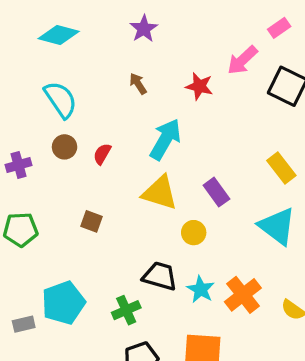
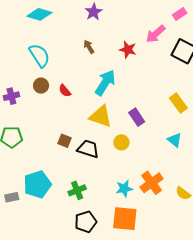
red semicircle: (102, 154) -> (65, 91), turned -72
brown square: (92, 221) -> (64, 141), moved
cyan triangle: (277, 226) -> (175, 140), size x0.6
black trapezoid: (160, 276) -> (88, 149), moved
cyan star: (201, 289) -> (124, 189), moved, turned 30

